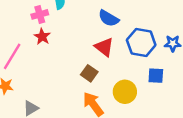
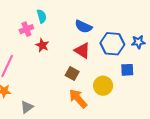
red star: (42, 37) -> (42, 45), moved

